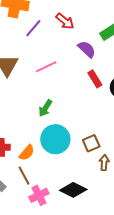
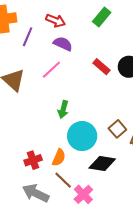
purple semicircle: (87, 49) -> (63, 44), moved
black diamond: (73, 190) -> (102, 163), moved

